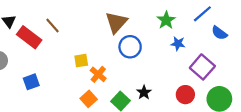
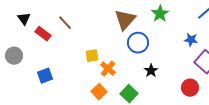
green star: (166, 20) -> (160, 14), moved
red rectangle: (29, 37) -> (43, 34), size x0.7
blue star: (178, 44) -> (191, 40), moved
black star: (144, 92) -> (151, 71), moved

